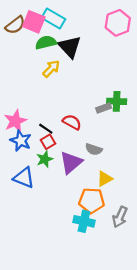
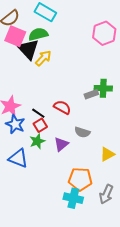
pink square: (34, 22) -> (15, 36), moved
pink hexagon: (118, 23) -> (104, 33), moved
black triangle: (70, 47) -> (28, 49), moved
purple triangle: (71, 162) -> (61, 144), size x0.7
yellow triangle: (105, 179) -> (107, 154), moved

